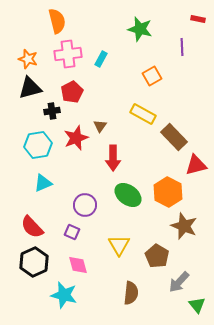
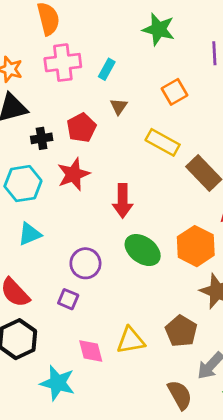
red pentagon: (72, 92) -> (81, 128), moved
brown triangle: (100, 126) -> (119, 106), moved
yellow triangle: (119, 245) -> (131, 340), moved, turned 50
pink diamond: (78, 265) -> (91, 351), moved
brown semicircle: (131, 293) -> (180, 395), moved, turned -35

